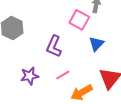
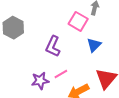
purple star: (30, 76) -> (40, 81), moved

